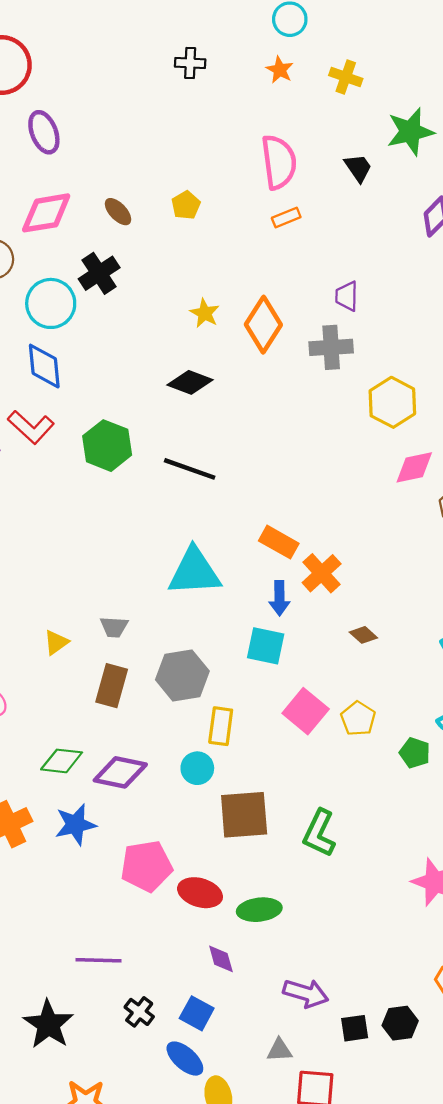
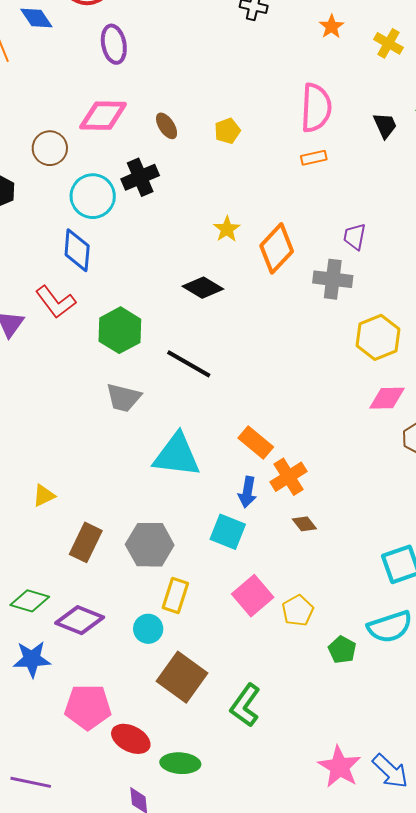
gray trapezoid: (114, 627) -> (123, 398), moved, size x1.4
brown diamond: (363, 635) -> (304, 524), moved
brown square: (244, 815) -> (182, 677), turned 30

